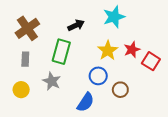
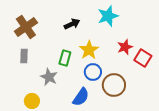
yellow star: (108, 51) -> (89, 50), moved
green rectangle: (61, 52) -> (65, 58), moved, size x0.7
yellow circle: (21, 90) -> (32, 101), moved
brown circle: (120, 90) -> (114, 85), size x1.5

